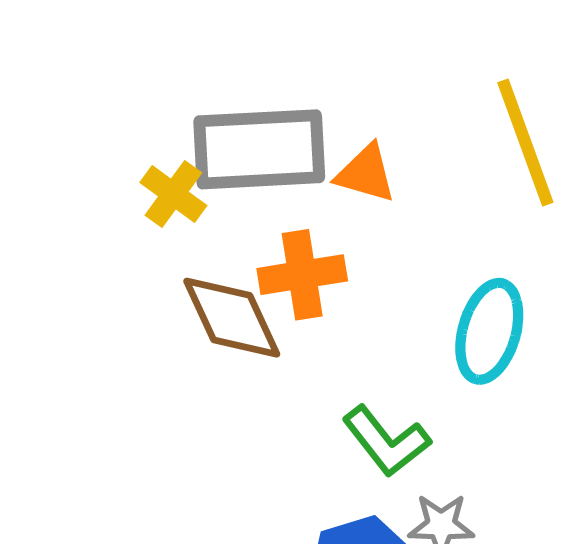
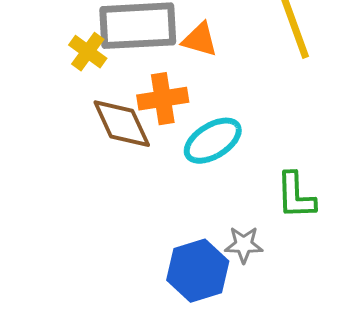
cyan ellipse: (489, 331) -> (213, 141), moved, turned 42
green L-shape: (386, 441) -> (296, 196), moved, turned 36

